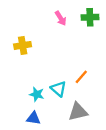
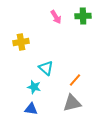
orange line: (81, 77) -> (75, 80), moved
cyan triangle: (58, 89) -> (46, 68), moved

